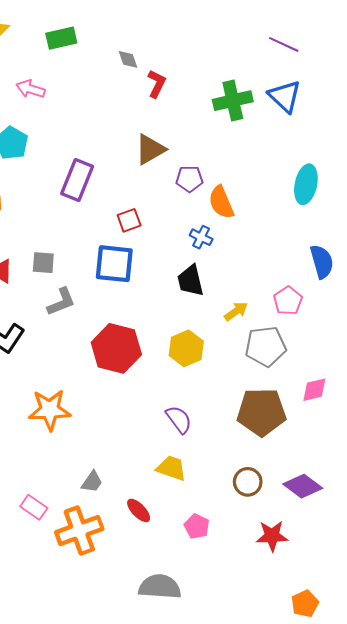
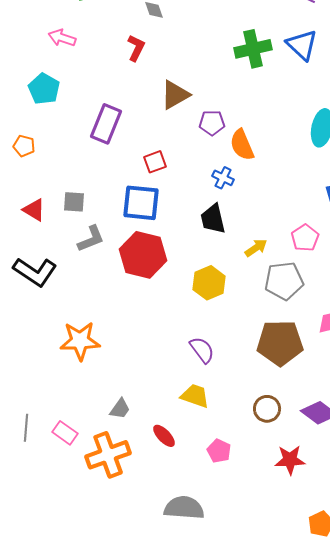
red L-shape: (157, 84) -> (136, 48), moved
red hexagon: (116, 348) -> (143, 255), moved

